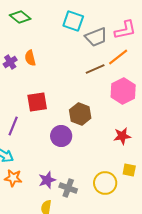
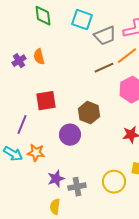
green diamond: (20, 17) -> (43, 16), moved, turned 45
orange star: (13, 178) -> (36, 153), moved
gray cross: (68, 188) -> (77, 187), turned -30

